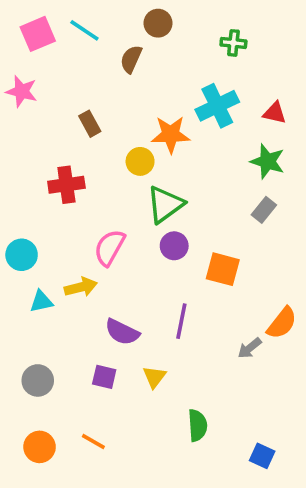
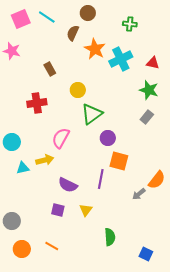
orange star: (171, 134) -> (95, 49), moved, turned 30
purple circle: (174, 246) -> (108, 138), moved
orange square: (223, 269) -> (119, 161), moved
gray circle: (38, 380) -> (12, 221), moved

